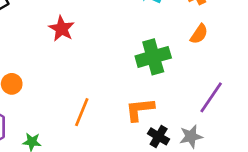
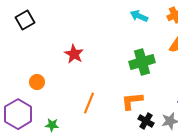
red star: (62, 29) -> (74, 54), moved

